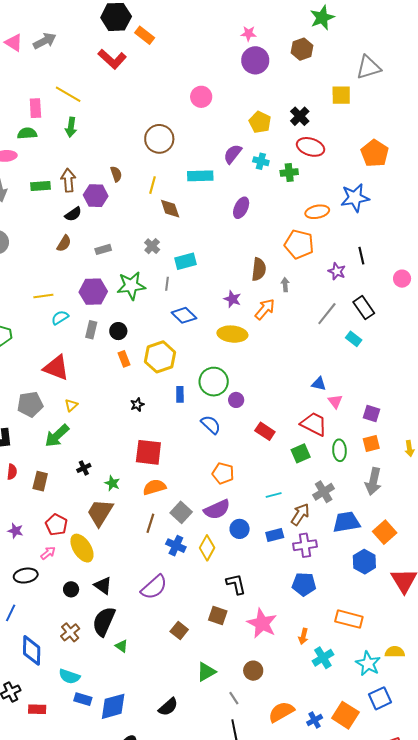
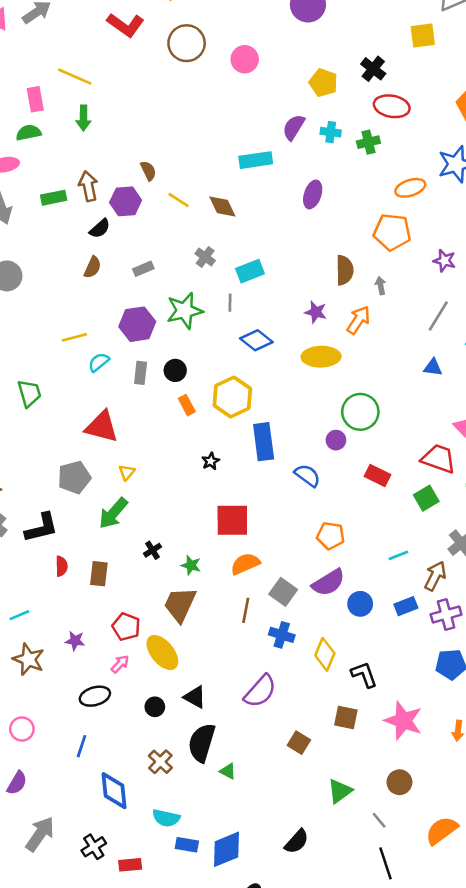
brown circle: (159, 139) -> (187, 43), moved
yellow line: (152, 185) -> (179, 200), moved, turned -66
green circle: (214, 382) -> (360, 412), moved
blue triangle: (319, 384) -> (433, 367), moved
blue rectangle: (180, 394) -> (264, 442), size x1.8
yellow diamond: (207, 548) -> (325, 654), moved

